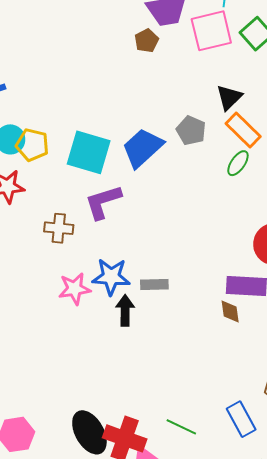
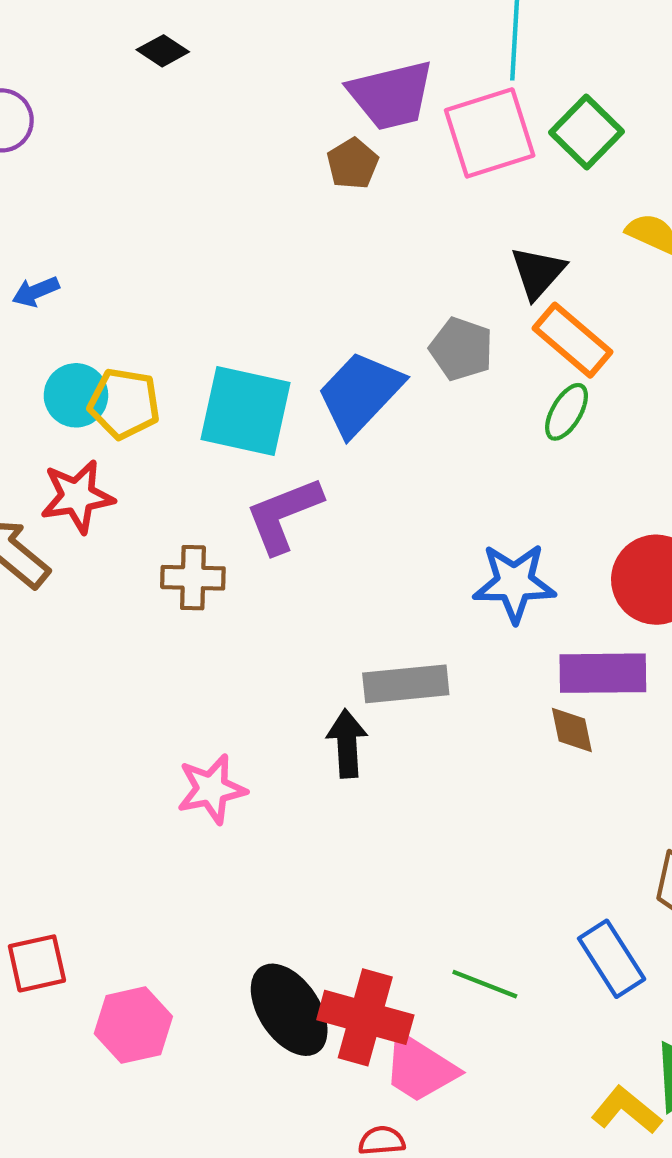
blue star: (111, 277) -> (514, 583), moved
gray rectangle: (154, 285) -> (406, 684), size x1.4
pink star: (74, 289) -> (212, 789), moved

